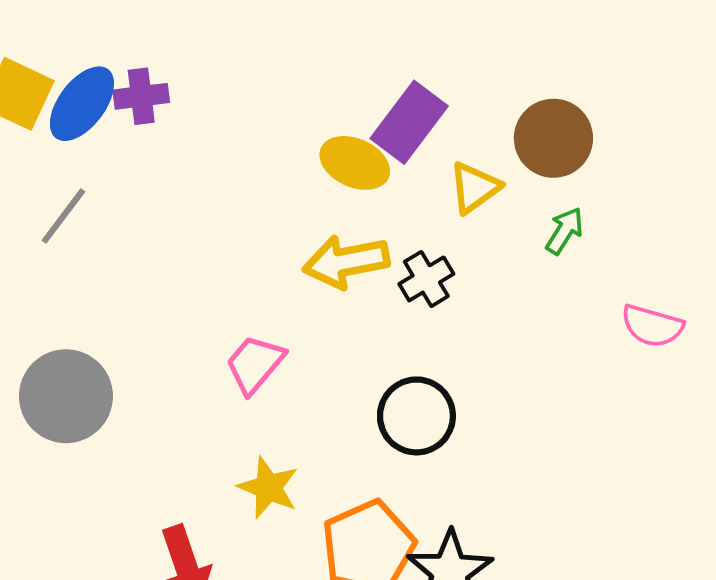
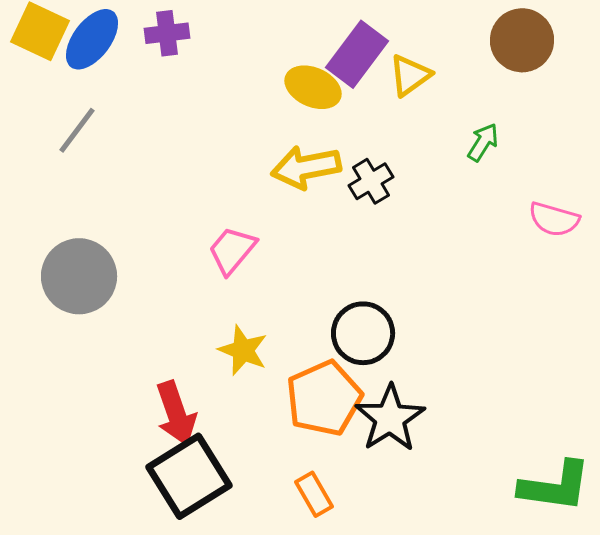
purple cross: (141, 96) -> (167, 33), moved
brown circle: (553, 138) -> (522, 40), moved
yellow triangle: (474, 188) -> (410, 75), moved
black circle: (416, 416) -> (363, 333), moved

